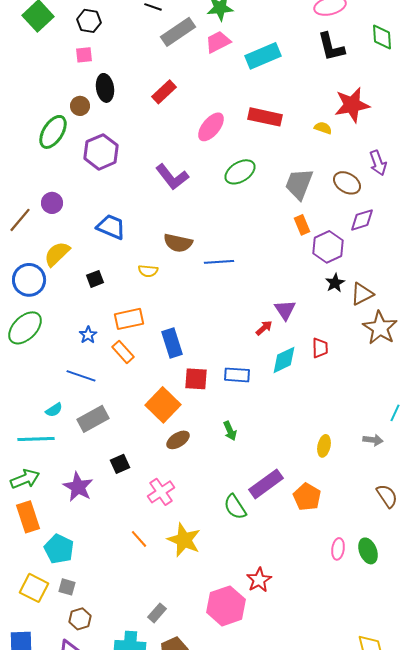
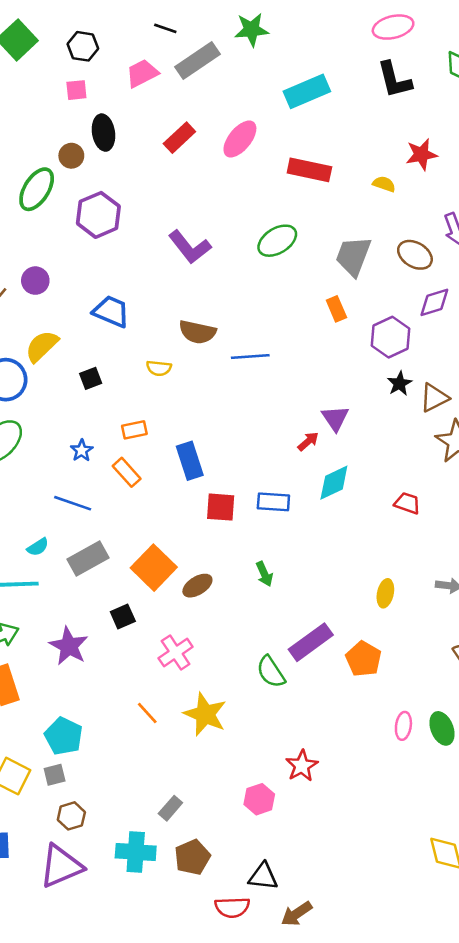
pink trapezoid: (218, 42) -> (142, 73), moved
red star: (352, 105) -> (421, 154), size x0.7
pink ellipse: (211, 127) -> (240, 139), moved
orange rectangle: (302, 225) -> (336, 309), moved
orange rectangle: (129, 319) -> (134, 430), size x0.7
red trapezoid: (320, 348) -> (407, 503), moved, turned -70
orange square: (163, 405) -> (154, 568), moved
cyan pentagon: (59, 549) -> (64, 736), moved
gray square: (67, 587) -> (55, 775), turned -30
pink hexagon: (226, 606) -> (259, 799), size x0.6

